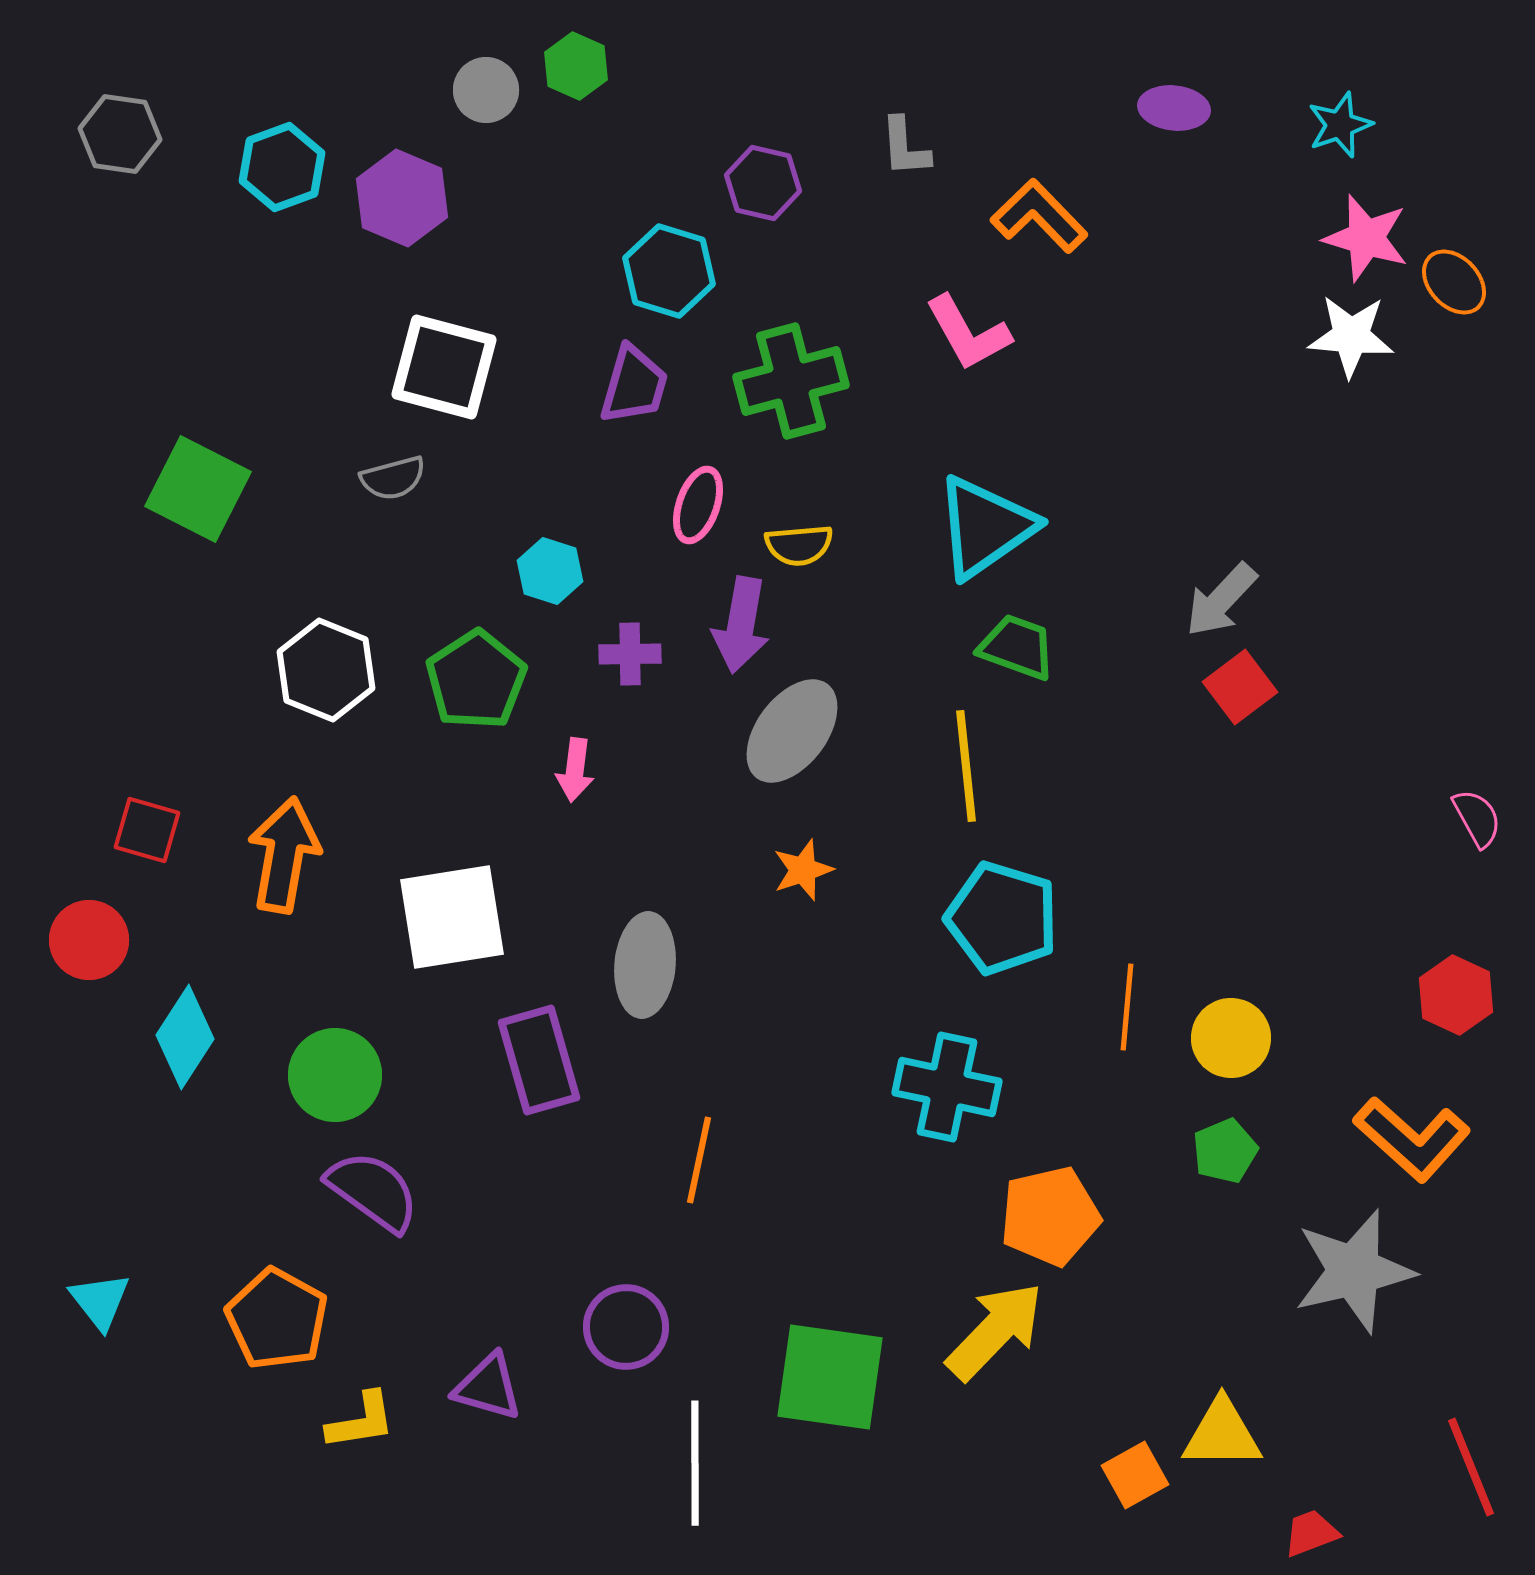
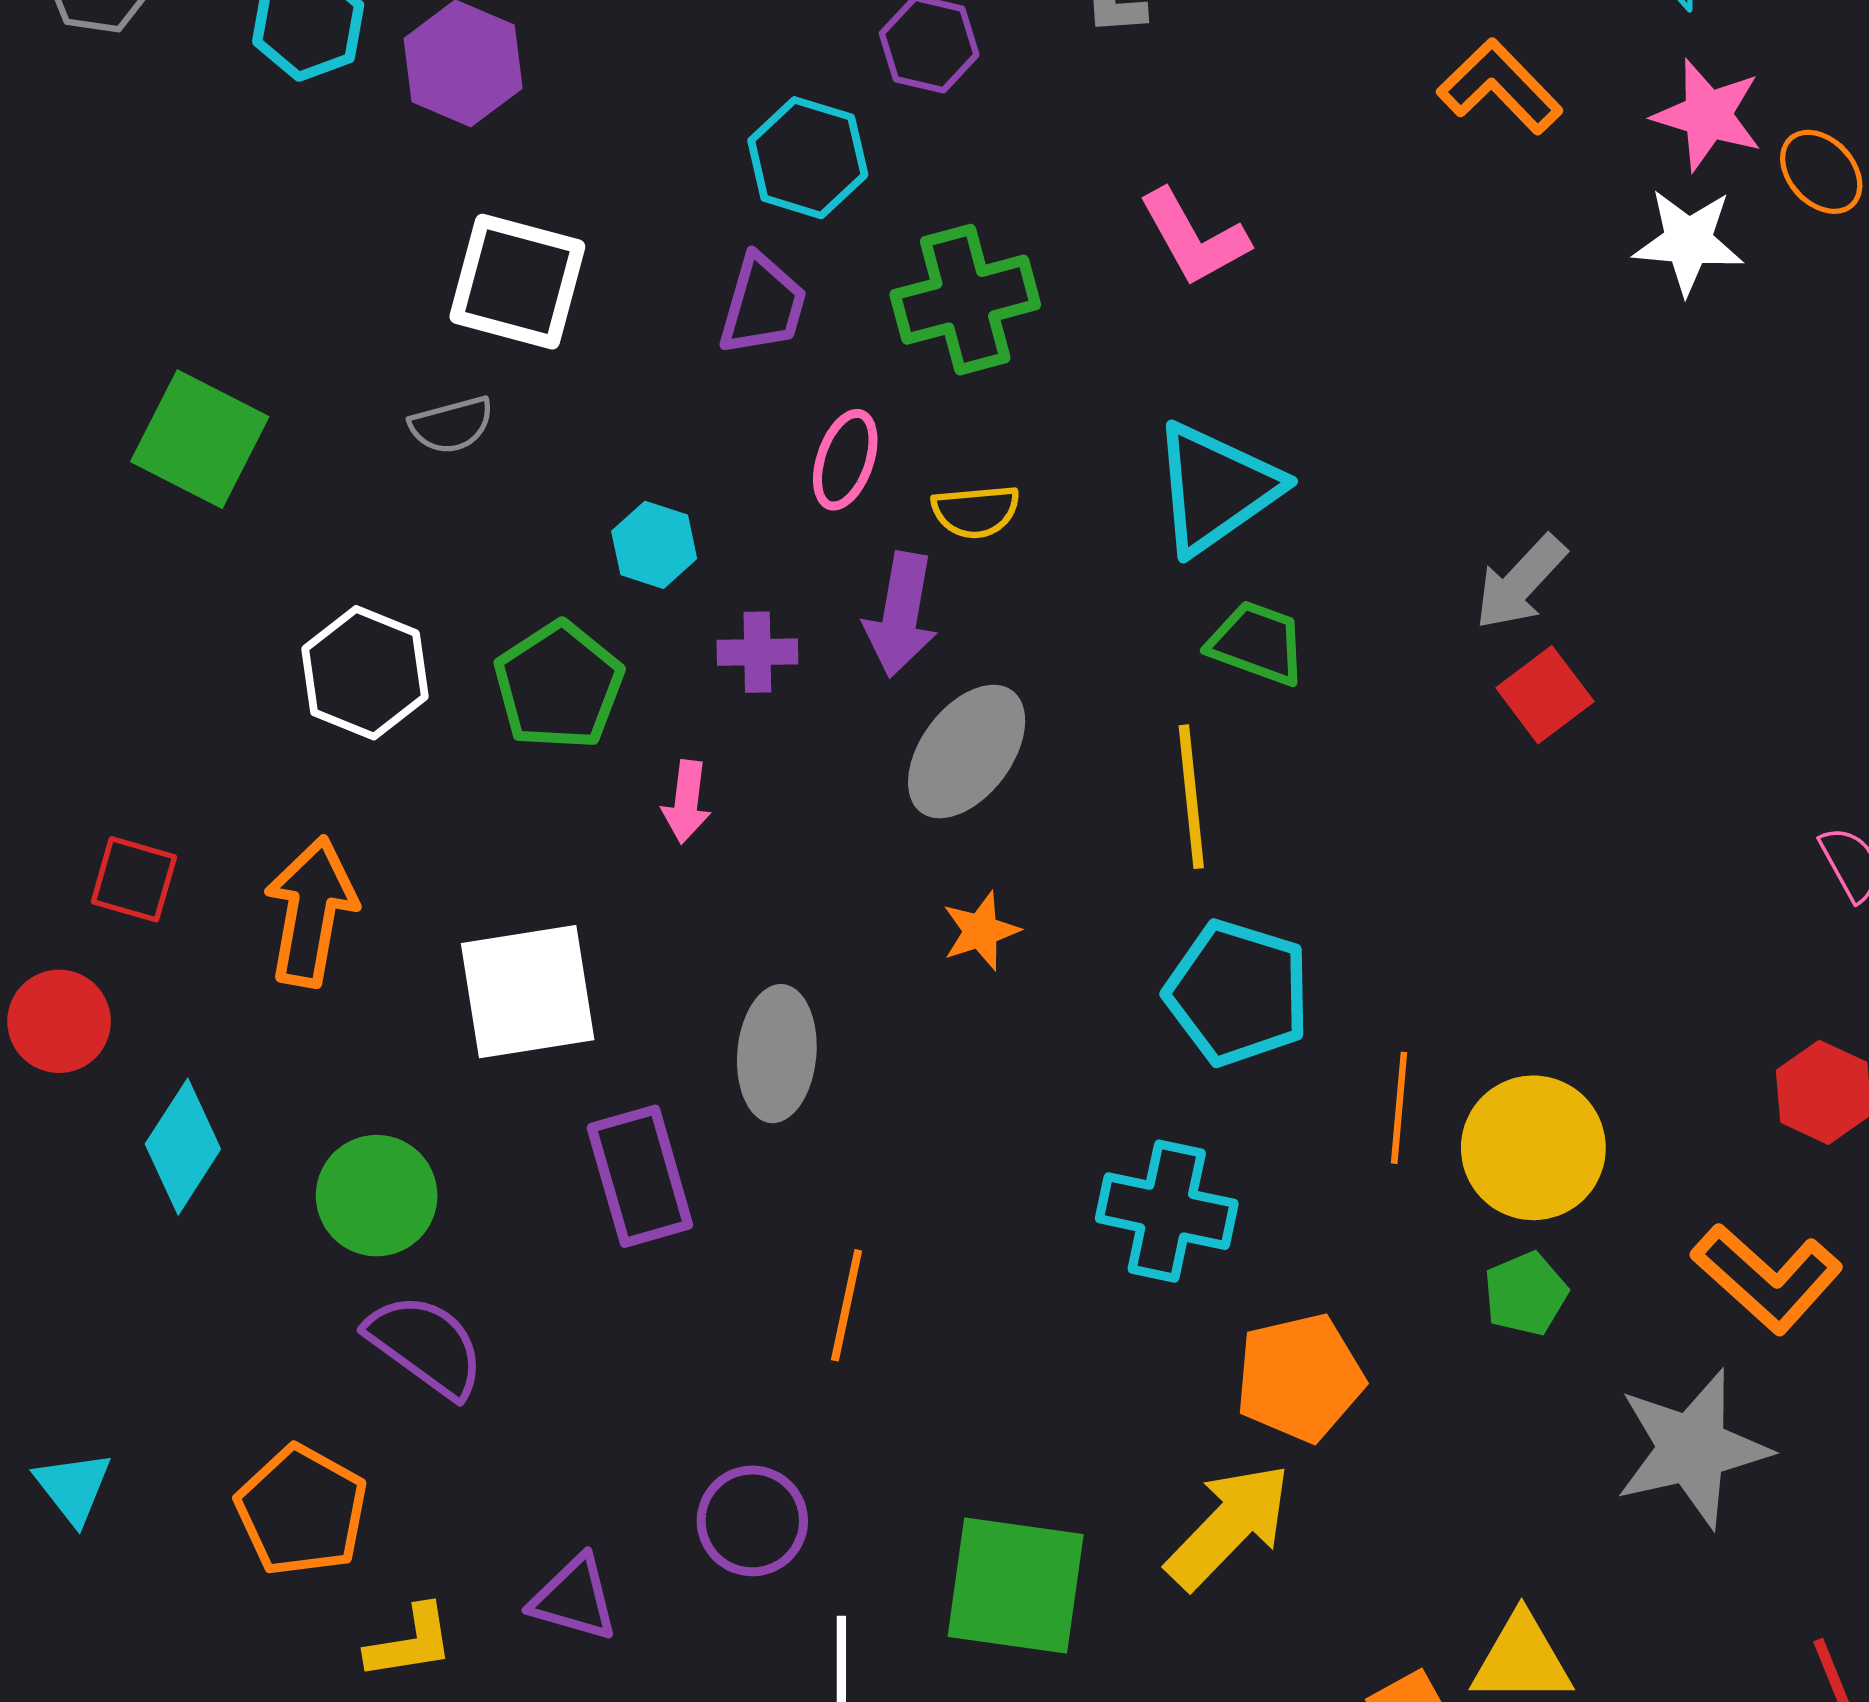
orange L-shape: (1039, 216) -> (1500, 87), moved
yellow circle: (1231, 1038) -> (1533, 1148), size x1.4

